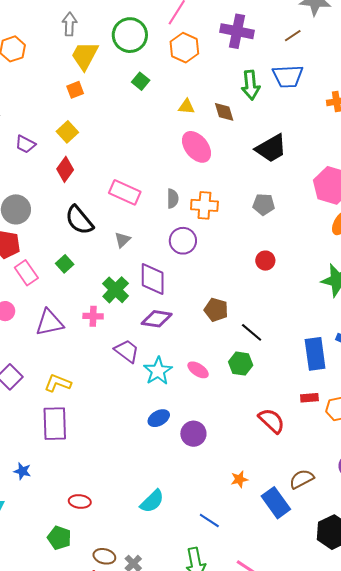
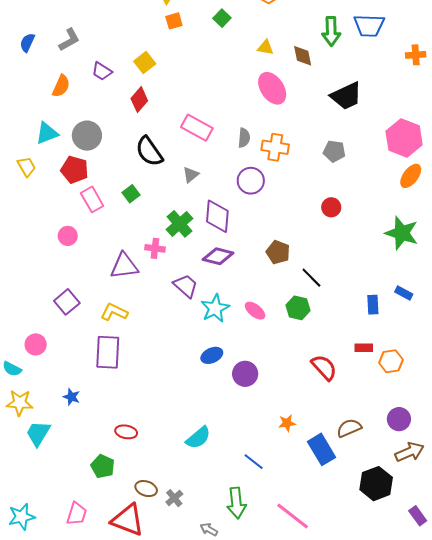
orange square: (75, 90) -> (174, 21), moved
purple triangle: (50, 323) -> (124, 266), moved
blue rectangle: (315, 354) -> (373, 305), size x0.6

